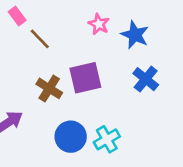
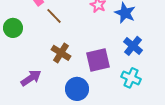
purple square: (85, 78) -> (98, 60), moved
cyan cross: (107, 139) -> (131, 78), moved, turned -36

